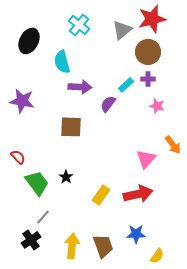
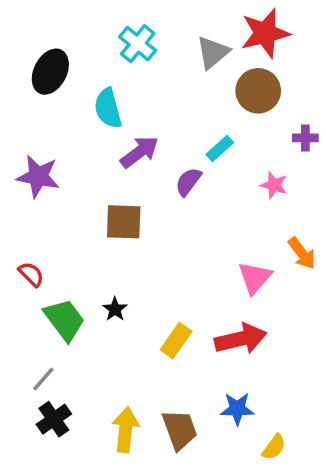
purple cross: (148, 79) -> (305, 138), moved
purple arrow: (80, 87) -> (139, 152), turned -40
gray line: (43, 217) -> (43, 379), moved

